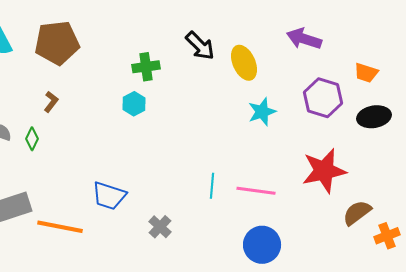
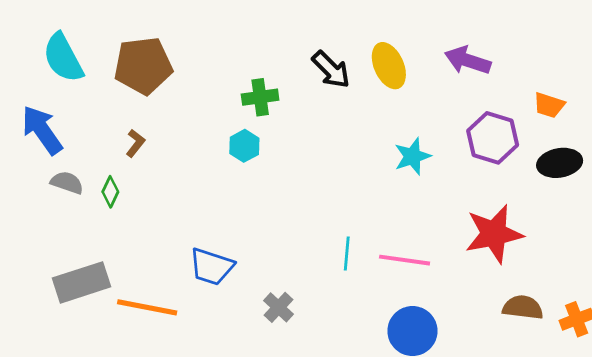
yellow ellipse: (244, 63) -> (389, 66), moved
brown semicircle: (357, 213) -> (523, 307), moved, turned 44

